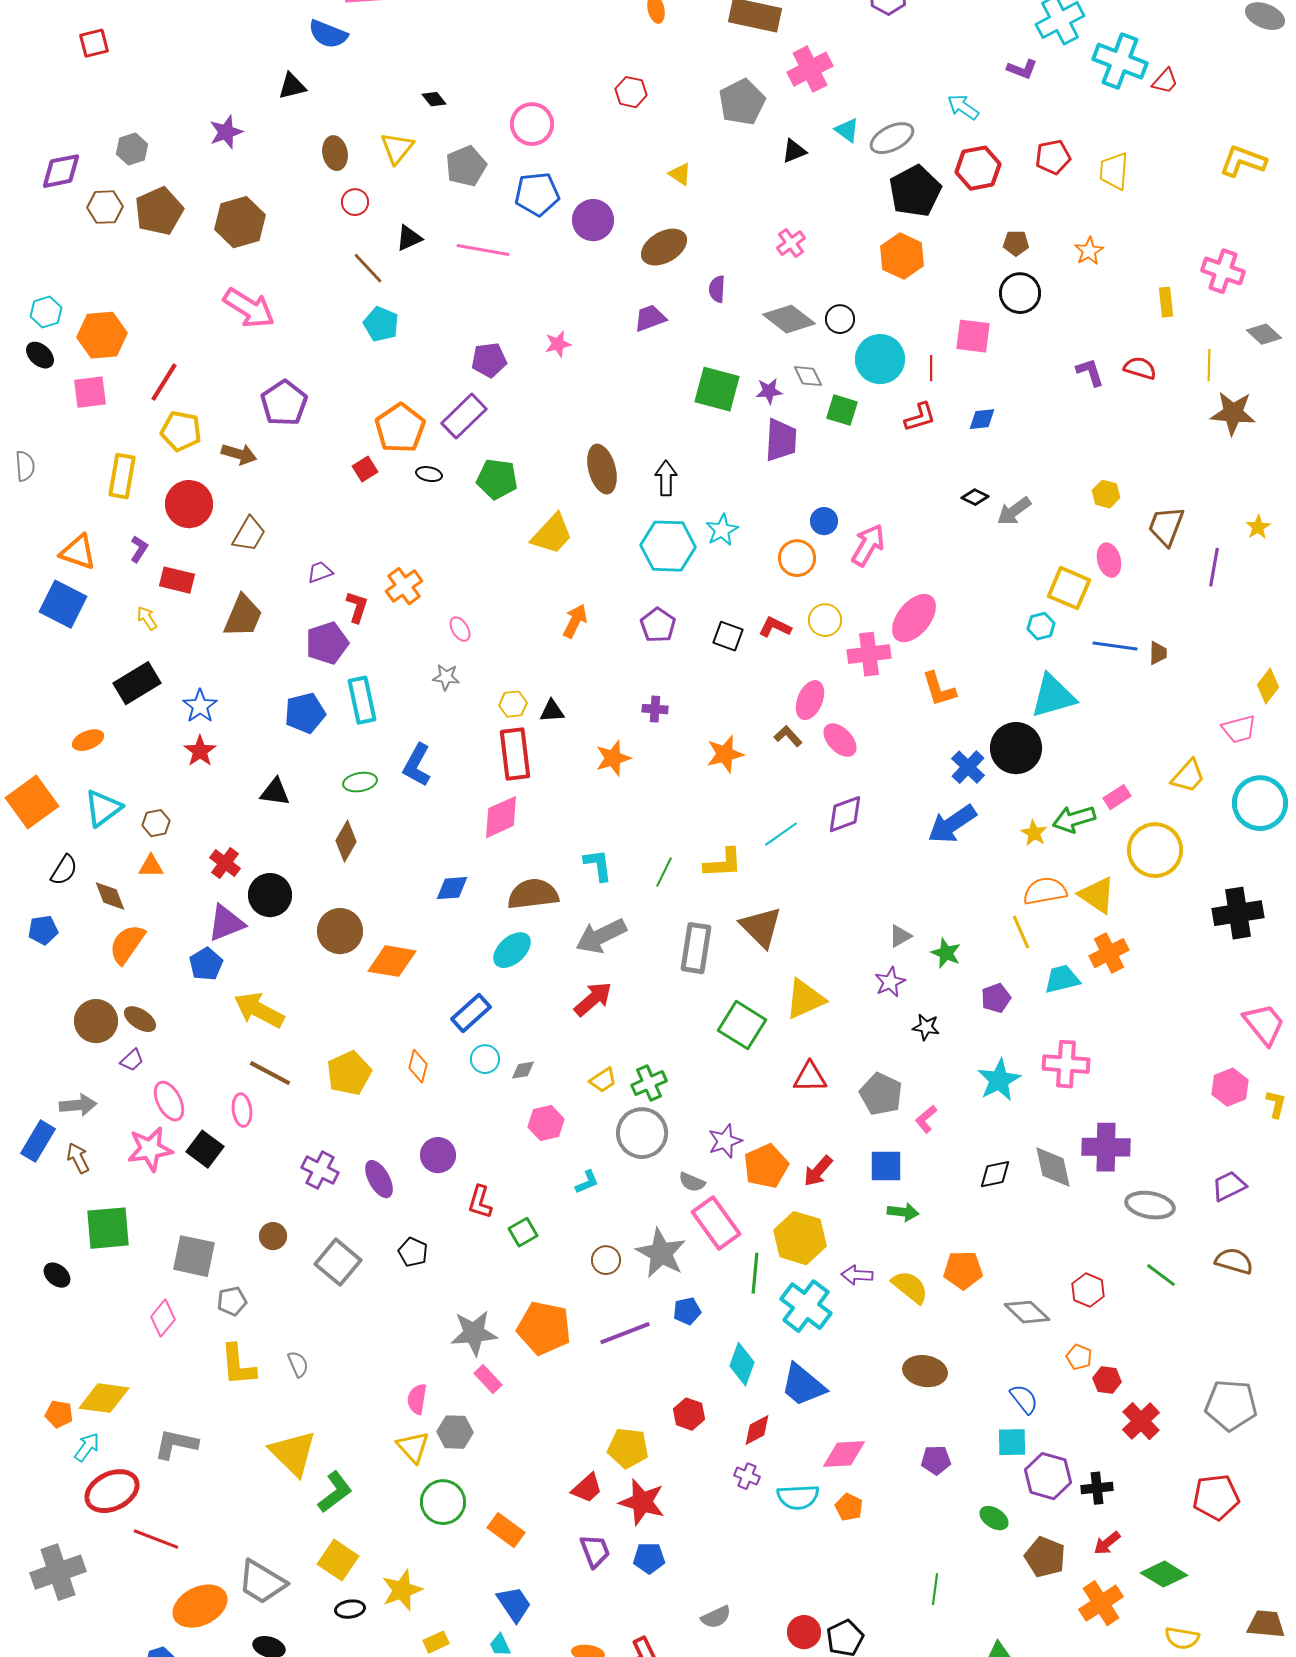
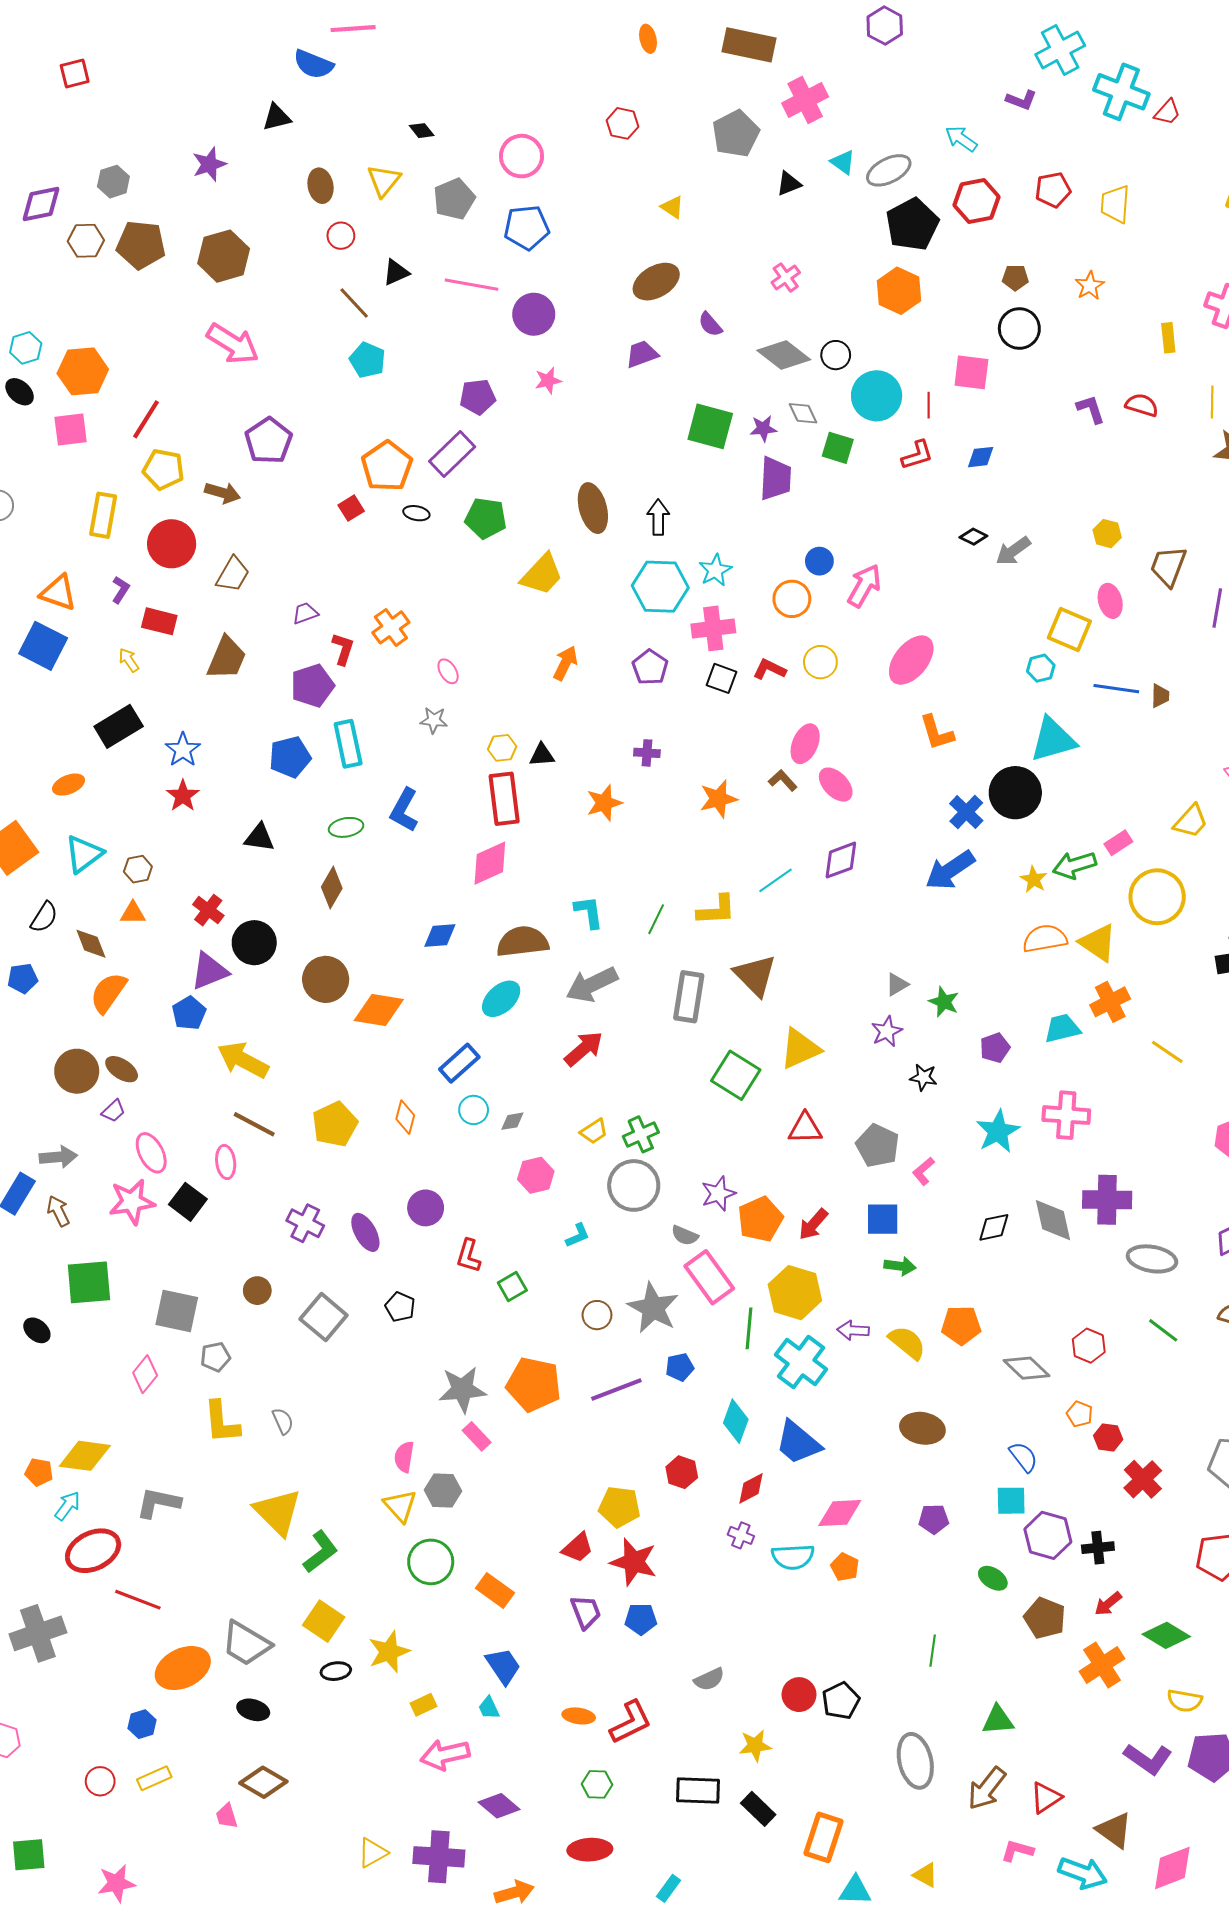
brown pentagon: (159, 211) -> (141, 245), turned 30
purple circle: (593, 220) -> (534, 314), moved
purple semicircle: (717, 289) -> (710, 324), turned -44
pink cross: (869, 654) -> (713, 628), moved
yellow line: (1021, 932) -> (1167, 1052), moved, turned -32

